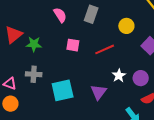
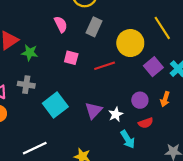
yellow circle: (126, 26) -> (130, 43), size x1.6
white star: (119, 75) -> (116, 114), moved
cyan square: (63, 90) -> (55, 105), turned -30

